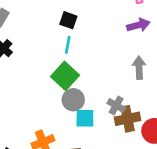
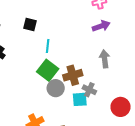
black square: (68, 20) -> (30, 24), moved
cyan square: (85, 118) -> (80, 99), moved
brown cross: (128, 119) -> (73, 75), moved

